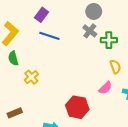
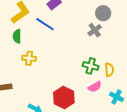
blue line: (49, 36) -> (45, 24), moved
green cross: (109, 40) -> (91, 66), moved
yellow cross: (31, 77) -> (29, 58), turned 32

